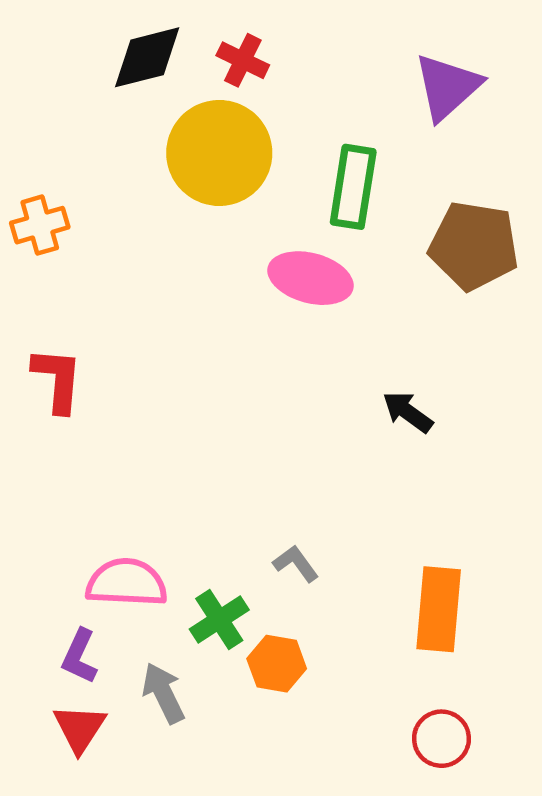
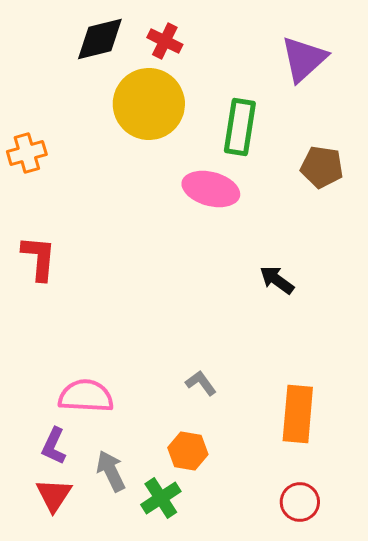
brown pentagon: (474, 246) -> (322, 167), size x0.7
green cross: (219, 619) -> (161, 498), moved

